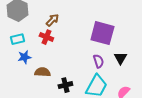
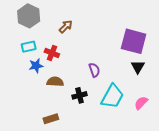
purple square: (102, 33) -> (134, 41), moved
red cross: (46, 37) -> (52, 53), moved
purple semicircle: (98, 61) -> (94, 70), moved

